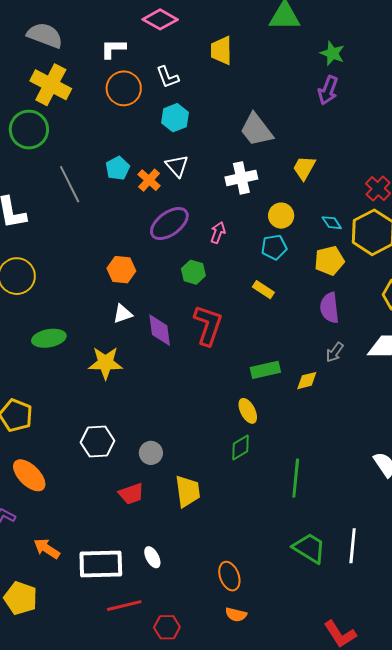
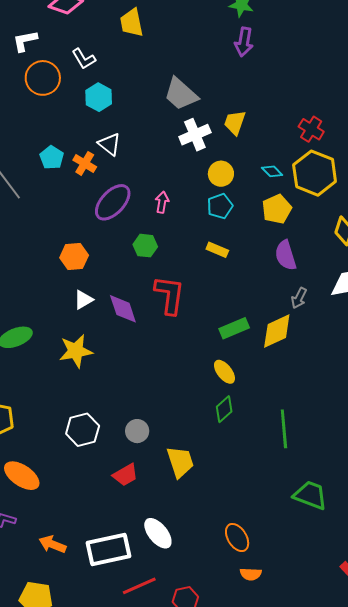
white cross: (241, 178) -> (195, 135), moved
yellow diamond: (307, 381) -> (277, 331), size x1.6
white ellipse: (152, 557) -> (158, 533), size x1.5

